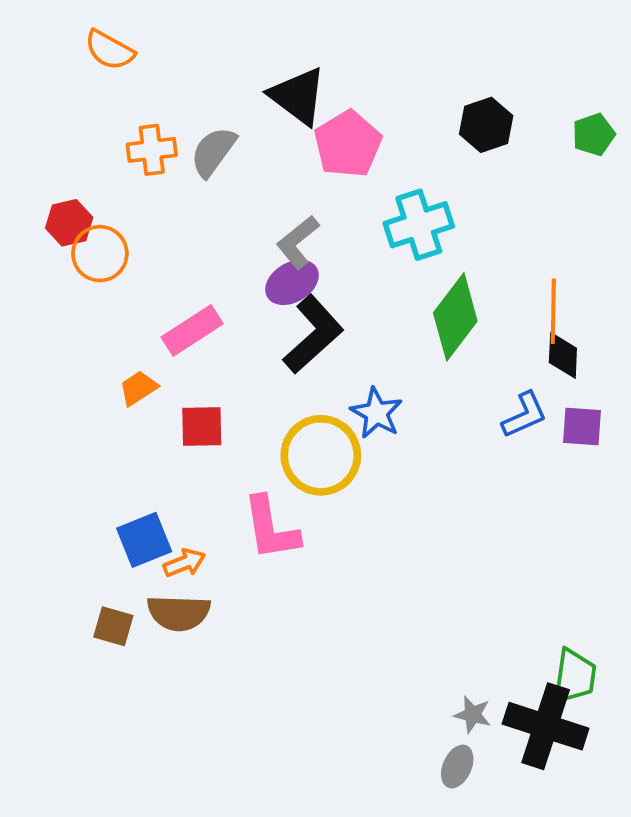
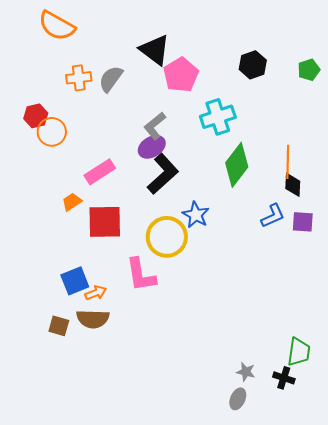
orange semicircle: (110, 50) -> (57, 26), size x1.4
red square: (202, 426) -> (105, 222), size x1.5
black cross: (546, 726) -> (284, 378), size x0.5

